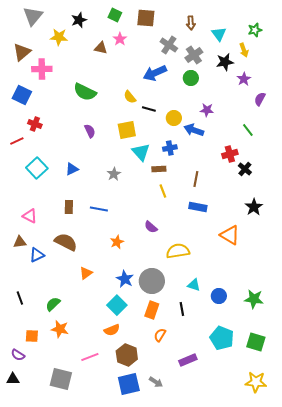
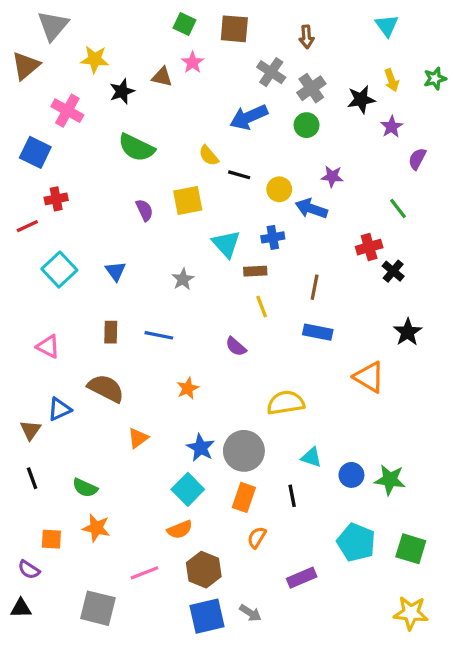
black star: (79, 20) -> (122, 91), moved
green star: (255, 30) -> (435, 79), moved
cyan triangle: (219, 34) -> (387, 26), moved
brown triangle: (22, 52) -> (26, 66), moved
pink cross: (42, 69) -> (67, 111), turned 30
red cross: (35, 124) -> (56, 199), turned -32
yellow square: (127, 130) -> (188, 201), moved
blue triangle: (72, 169) -> (116, 271), turned -40
purple semicircle: (151, 227) -> (236, 347), moved
brown triangle: (20, 242) -> (30, 430), moved, turned -48
green star: (254, 299) -> (390, 480), moved
green semicircle: (53, 304) -> (85, 488), turned -112

